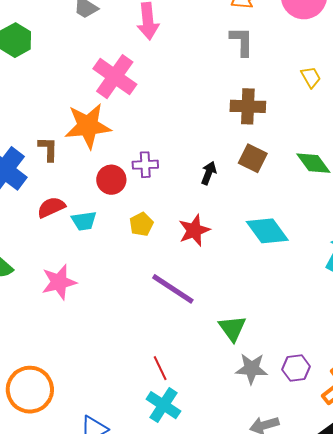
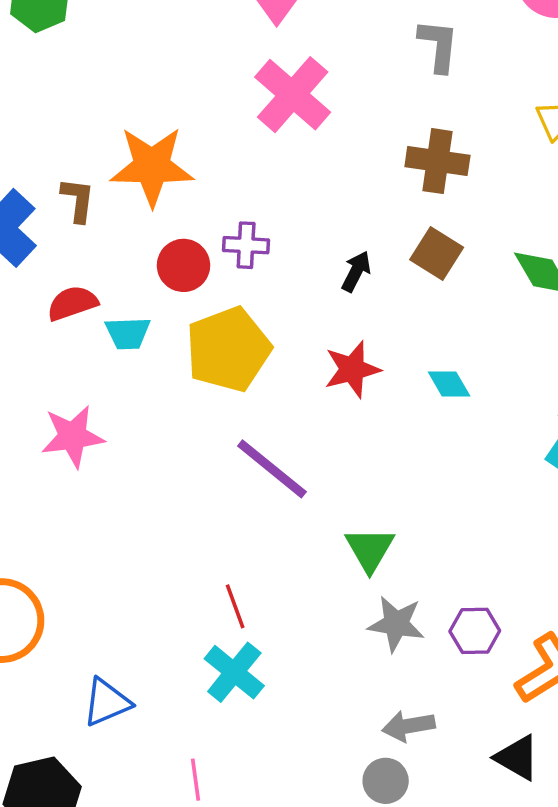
pink cross: (115, 77) -> (293, 95), moved
yellow pentagon: (141, 224) -> (228, 349), size x2.0
red star: (194, 230) -> (352, 369), moved
cyan diamond: (267, 231) -> (449, 384), size x0.6

